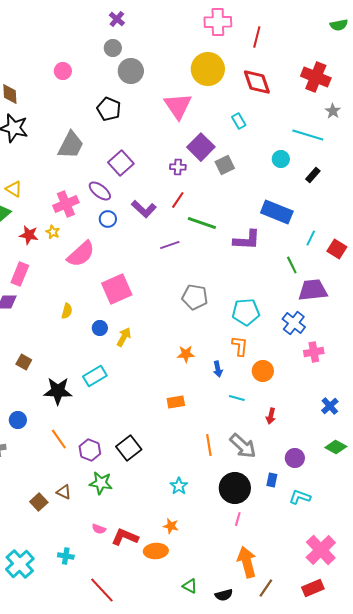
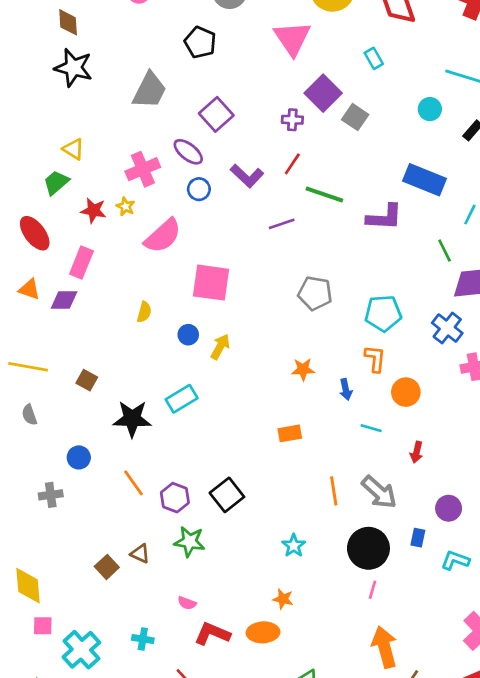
gray square: (225, 165) -> (355, 117), turned -30
pink square: (117, 289) -> (211, 283), turned 32
red L-shape: (125, 537) -> (212, 634), moved

